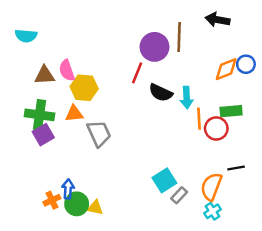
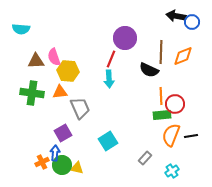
brown line: (179, 37) -> (161, 52), moved
blue circle: (246, 64) -> (192, 22), moved
black semicircle: (161, 93) -> (149, 70), moved
cyan arrow: (187, 98) -> (109, 79), moved
green rectangle: (231, 111) -> (162, 115), moved
purple square: (43, 135) -> (63, 133), moved
cyan square: (164, 180) -> (108, 141), moved
orange semicircle: (211, 187) -> (171, 135), moved

